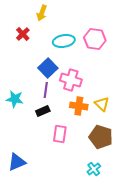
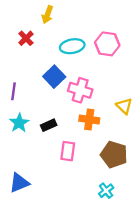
purple line: (46, 90) -> (14, 91), moved
cyan star: (15, 99) -> (19, 123), moved, turned 30
yellow triangle: (102, 104) -> (124, 106), moved

